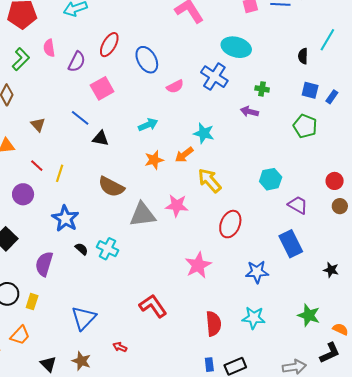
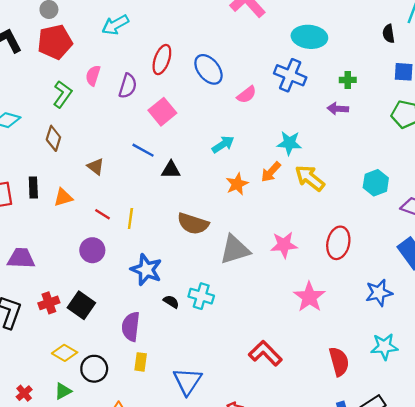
pink semicircle: (49, 48) -> (93, 76), turned 36
yellow arrow: (209, 180) -> (310, 178), moved
pink star: (177, 206) -> (284, 245), moved
yellow rectangle: (32, 302) -> (141, 362), moved

